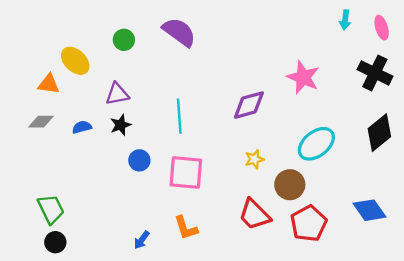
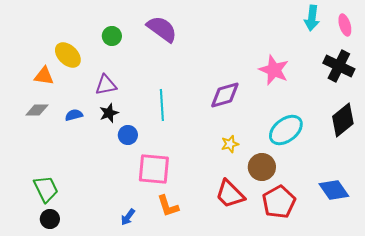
cyan arrow: (345, 20) -> (312, 18), size x1.4
blue circle: (139, 160) -> (128, 135), moved
pink square: (186, 173) -> (154, 169), moved

